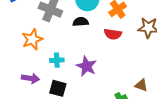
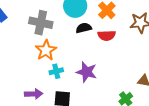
black semicircle: (81, 22) -> (84, 28), moved
orange star: (32, 39) -> (46, 50), moved

